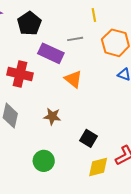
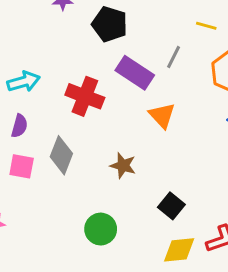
yellow line: (94, 15) -> (206, 26), turned -72
black pentagon: (29, 23) -> (110, 24), turned -30
gray line: (75, 39) -> (174, 57), turned -63

